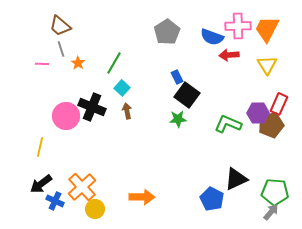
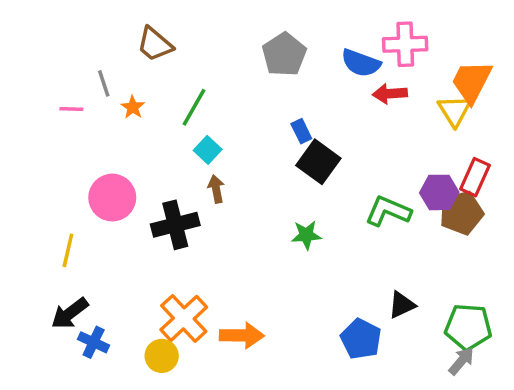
brown trapezoid: (60, 26) -> (155, 44), moved
orange trapezoid: (267, 29) -> (472, 82), moved
black cross: (92, 107) -> (175, 225), moved, turned -36
green star: (178, 119) -> (306, 235), moved
black triangle: (236, 179) -> (402, 305), size x0.7
orange cross: (82, 187) -> (184, 318), moved

